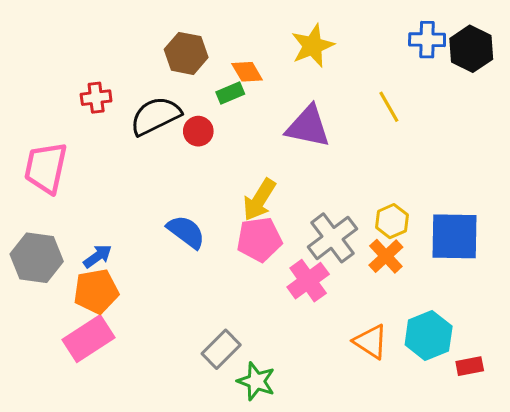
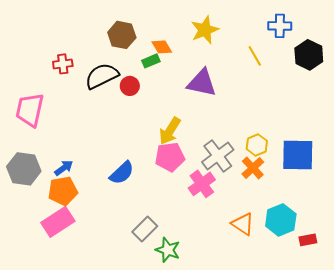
black hexagon: (471, 49) -> (309, 55), moved
yellow line: (389, 107) -> (255, 56), moved
blue semicircle: (186, 232) -> (122, 173), moved, turned 100

